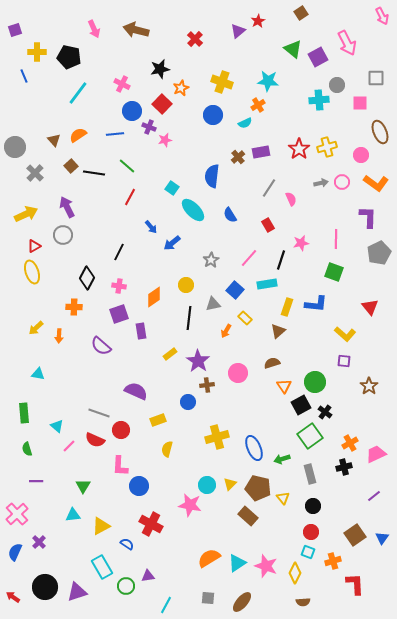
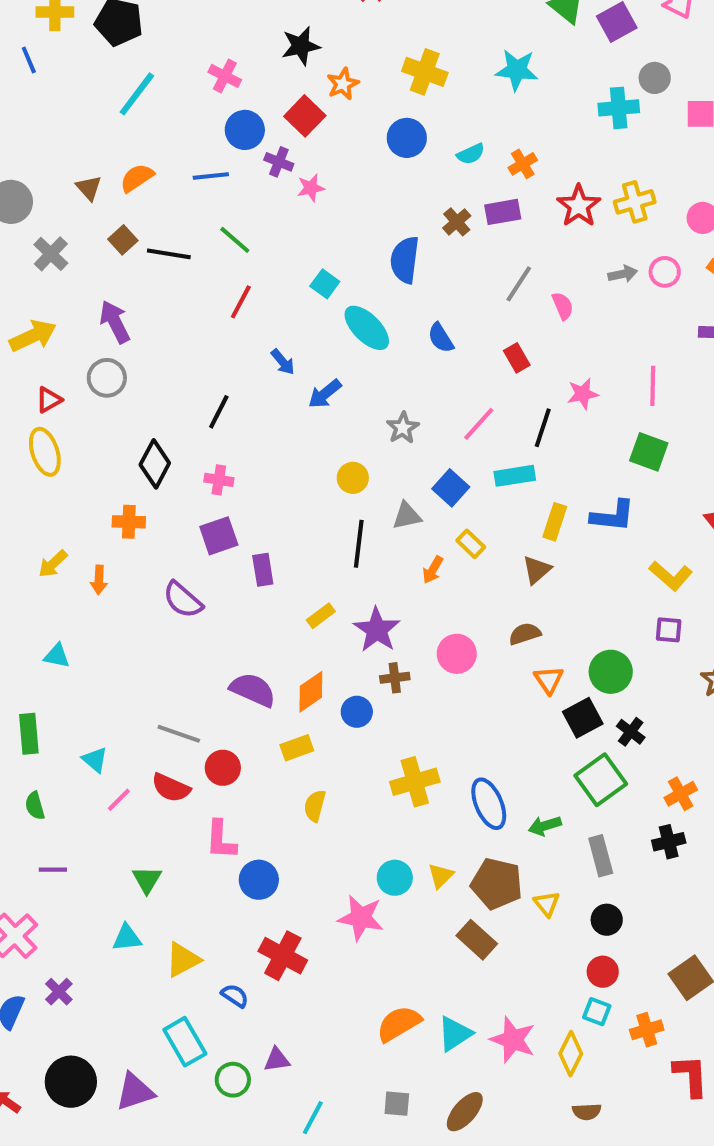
orange cross: (258, 105) -> (523, 164), moved
orange diamond: (154, 297) -> (311, 692), moved

